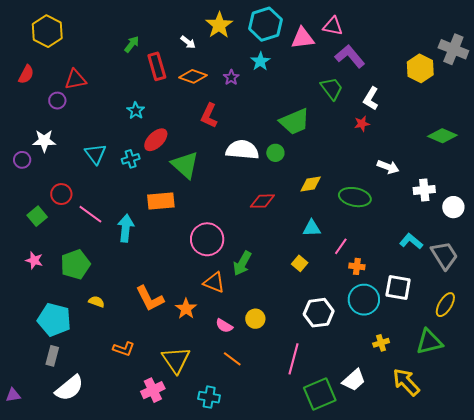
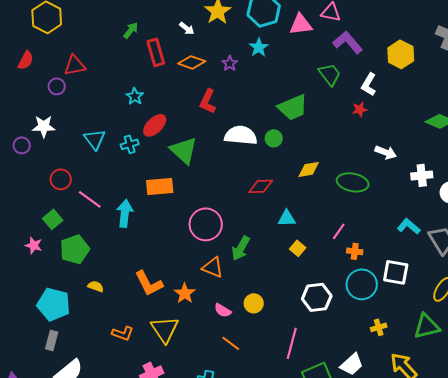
yellow hexagon: (420, 68) -> (401, 54), moved
green square: (37, 216) -> (53, 219), moved
cyan triangle: (312, 228) -> (287, 218), moved
yellow triangle: (176, 360) -> (165, 329), moved

